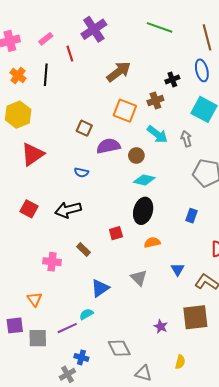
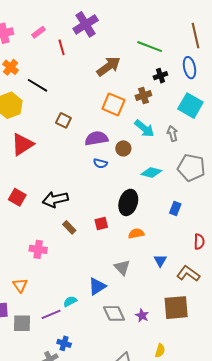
green line: (160, 27) -> (150, 47), moved
black line: (46, 75) -> (37, 85), moved, turned -65
brown square: (84, 128) -> (63, 120), moved
blue semicircle: (81, 172) -> (100, 163), moved
cyan diamond: (144, 180) -> (151, 173), moved
brown rectangle: (84, 249) -> (69, 227), moved
blue triangle: (100, 288) -> (97, 286), moved
gray diamond: (119, 348) -> (114, 313), moved

